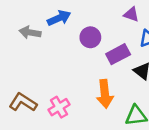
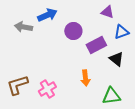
orange arrow: (105, 94) -> (85, 78), size x0.7
brown L-shape: (23, 102) -> (17, 85), turned -50

